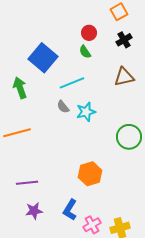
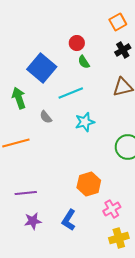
red circle: (89, 33) -> (77, 43), moved
gray semicircle: (63, 107) -> (46, 117), moved
pink cross: (92, 225) -> (112, 209), moved

